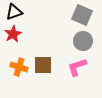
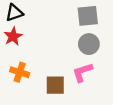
gray square: (82, 15) -> (88, 16), turned -30
brown square: (43, 65) -> (55, 85), moved

